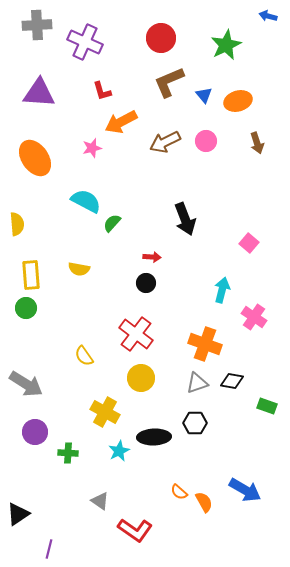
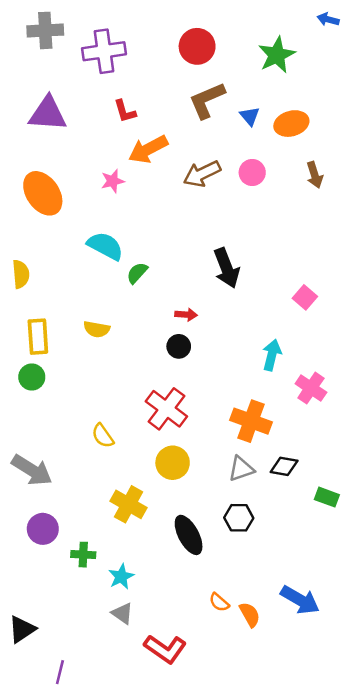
purple cross: (85, 42) -> (104, 51), turned -32
black ellipse: (154, 437) -> (189, 535), turned 64
cyan star: (119, 451) -> (121, 577), moved

